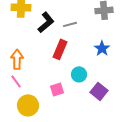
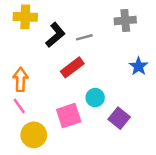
blue star: (102, 48) -> (138, 66), moved
red rectangle: (60, 49) -> (72, 67), turned 30
pink square: (57, 89) -> (69, 116), size x1.5

